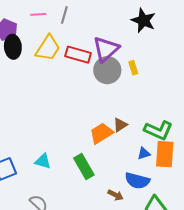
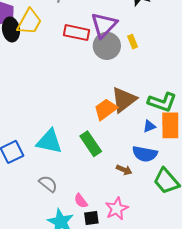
yellow trapezoid: (48, 48) -> (29, 22), moved
brown triangle: (120, 125) -> (124, 100), size x1.8
cyan triangle: (43, 161) -> (49, 141), size x1.6

